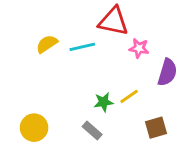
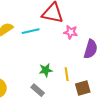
yellow line: (129, 96) -> (67, 74), moved, turned -64

